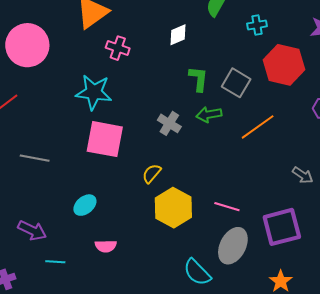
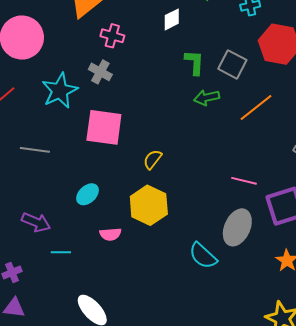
cyan star: (94, 92) -> (60, 91), moved, turned -30
gray cross: (169, 123) -> (100, 72), moved
pink line: (227, 207) -> (244, 181), moved
yellow hexagon: (173, 208) -> (149, 205), moved

